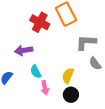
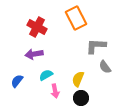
red cross: (40, 22) -> (37, 27), moved
cyan semicircle: (36, 72) -> (46, 75), turned 88

